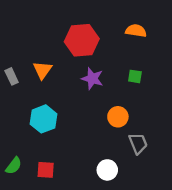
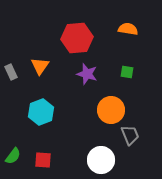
orange circle: (118, 117) -> (111, 110), size x1.4
white circle: (107, 170) -> (101, 160), size x1.4

